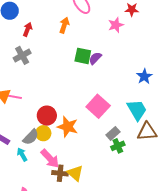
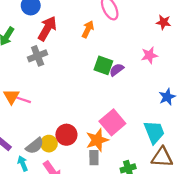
pink star: (116, 25) -> (149, 55), moved
red arrow: (28, 29) -> (47, 28), size x1.6
red circle: (47, 116) -> (66, 135), moved
orange star: (68, 127) -> (97, 140), moved, turned 30
gray rectangle: (113, 133) -> (94, 158), moved, turned -56

